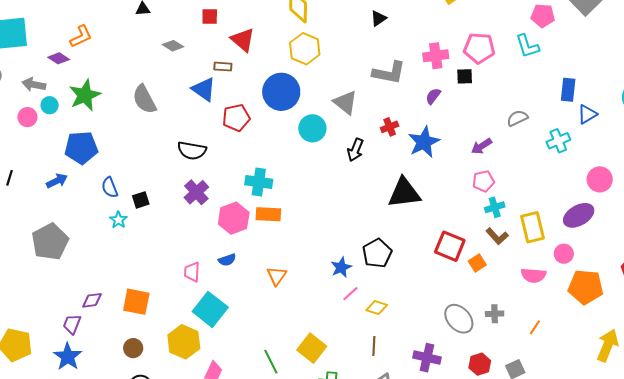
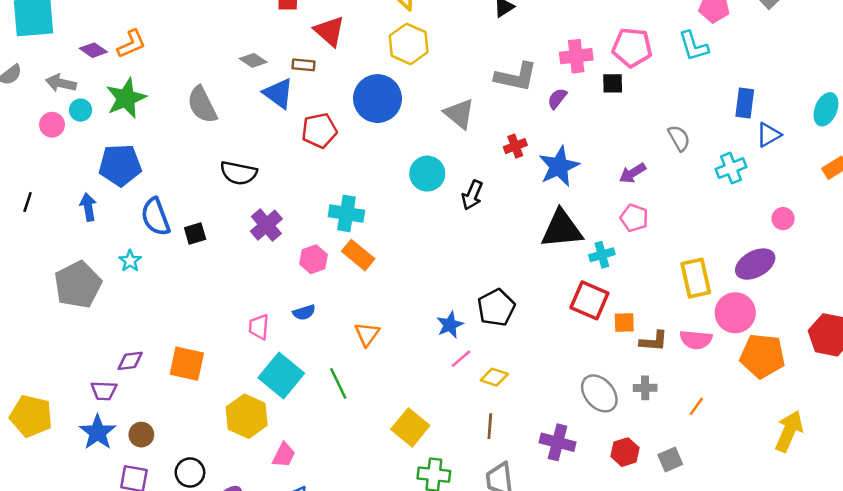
orange L-shape: (81, 36) -> (131, 44), moved
gray diamond: (173, 46) -> (253, 60), moved
purple semicircle: (433, 96) -> (557, 98), moved
gray semicircle: (517, 118) -> (679, 138), turned 85
cyan circle: (312, 128) -> (427, 174), moved
black semicircle: (192, 150) -> (239, 173), moved
black arrow: (355, 150) -> (472, 195), moved
pink circle: (600, 179) -> (783, 219), size x0.7
blue arrow: (57, 181) -> (88, 207), turned -75
pink pentagon: (483, 181) -> (634, 218), turned 30
blue semicircle: (110, 187) -> (155, 217), size x1.4
black triangle: (404, 193) -> (562, 229), moved
cyan cross: (495, 207) -> (602, 255), moved
orange rectangle: (268, 214) -> (358, 255), turned 35
pink hexagon: (234, 218) -> (313, 259), size x0.7
cyan star: (118, 220) -> (130, 261), moved
brown L-shape: (497, 236) -> (654, 341), moved, turned -45
pink circle: (564, 254) -> (735, 313), size x1.6
orange square: (477, 263) -> (624, 323), turned 30
purple trapezoid: (72, 324) -> (104, 391), turned -110
brown circle: (133, 348) -> (141, 435), moved
green line: (271, 362) -> (338, 383), moved

